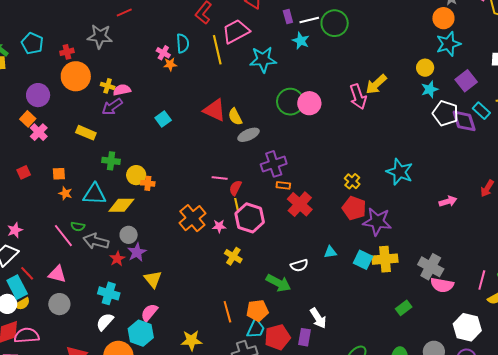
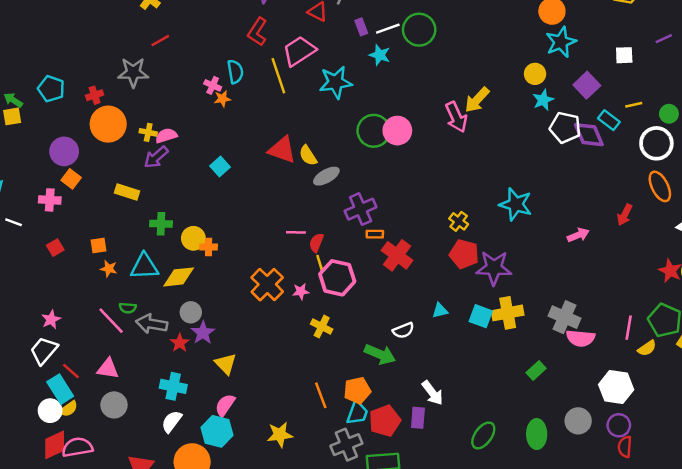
orange square: (28, 119) -> (71, 179), moved
pink cross: (39, 132) -> (50, 200), moved, turned -36

